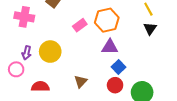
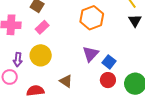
pink rectangle: (80, 25) -> (42, 27), moved
purple triangle: (110, 47) -> (91, 54), moved, turned -42
brown triangle: (81, 81) -> (66, 81), moved, turned -32

